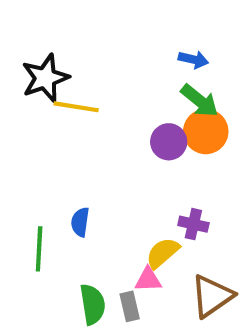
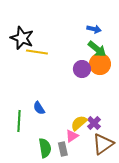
black star: (45, 78) -> (22, 38), turned -30
blue semicircle: (80, 222) -> (39, 108), turned -40
purple cross: (193, 224) -> (94, 123), moved, turned 32
pink triangle: (148, 280) -> (72, 136), turned -32

